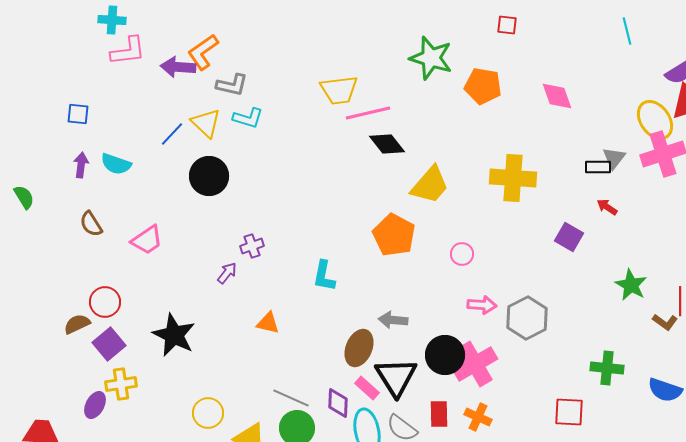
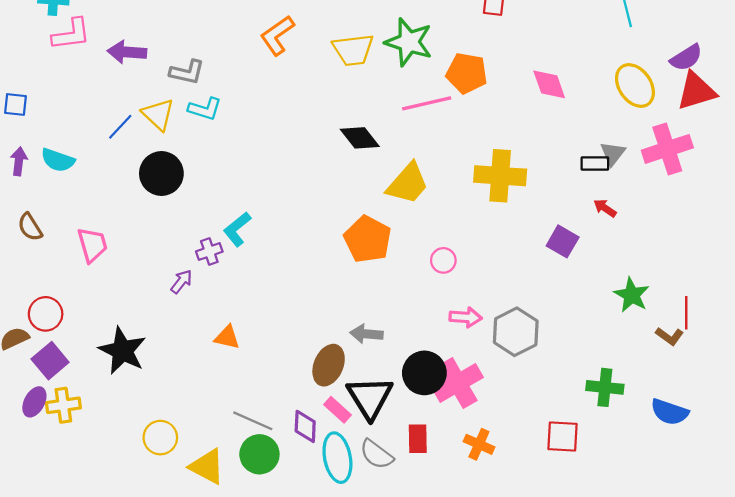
orange L-shape: (203, 52) -> (277, 35), moved
yellow trapezoid: (339, 90) -> (353, 50), moved
pink line: (368, 113) -> (427, 103), moved
yellow ellipse: (655, 120) -> (635, 85), moved
pink trapezoid: (147, 240) -> (92, 245), turned -72
cyan L-shape: (324, 276) -> (237, 229), moved, turned 40
purple ellipse: (95, 405) -> (34, 402), moved
orange cross: (478, 417) -> (479, 444), moved

